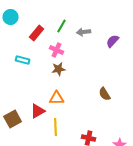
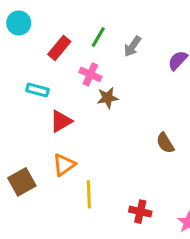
gray arrow: (84, 32) -> (132, 46), turned -48
brown star: (59, 69) -> (108, 98), moved
orange triangle: (57, 98) -> (64, 165), moved, turned -35
red triangle: (38, 111) -> (61, 121), moved

